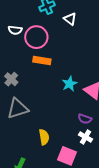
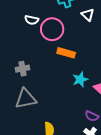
orange rectangle: (42, 61) -> (66, 53), moved
gray cross: (11, 79) -> (22, 69), turned 32

